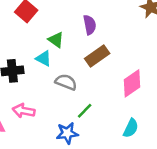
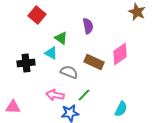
brown rectangle: (97, 56) -> (94, 62), moved, turned 60
pink diamond: (132, 83) -> (120, 54), moved
pink arrow: (24, 111) -> (55, 95), moved

